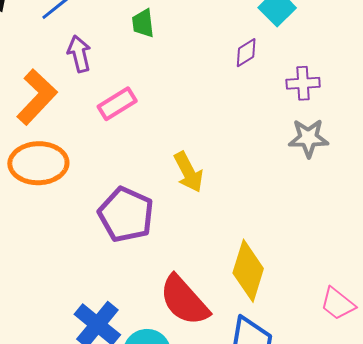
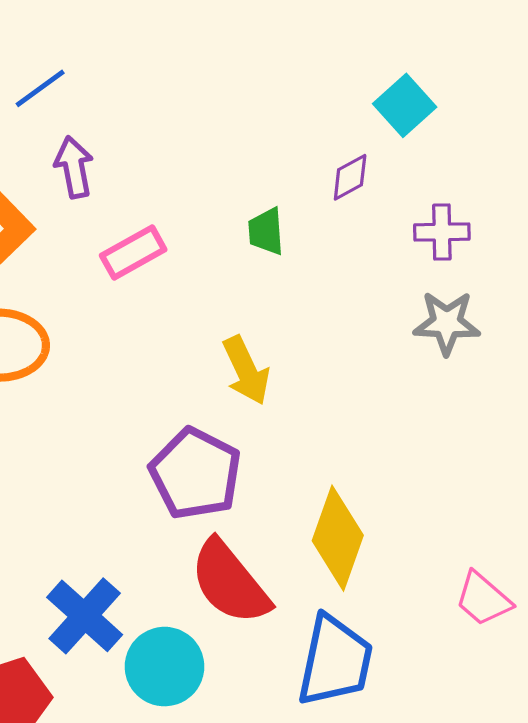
green trapezoid: (143, 23) -> (266, 231), moved
purple pentagon: (126, 214) -> (195, 474), moved

